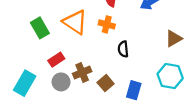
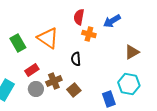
orange cross: (107, 24) -> (89, 34), moved
black semicircle: (123, 49) -> (76, 59), moved
blue rectangle: (134, 90) -> (109, 99), moved, turned -35

